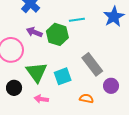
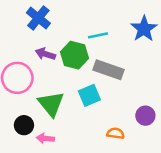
gray rectangle: (92, 64) -> (109, 70), moved, turned -30
cyan square: (63, 76) -> (89, 95), moved
pink arrow: (41, 99) -> (45, 138), moved

